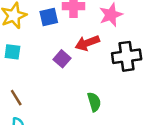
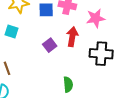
red arrow: (87, 43) -> (72, 37), turned 108

